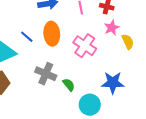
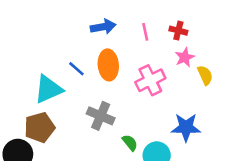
pink cross: (85, 46) -> (150, 80), turned 30
green semicircle: (69, 85) -> (130, 143), moved

